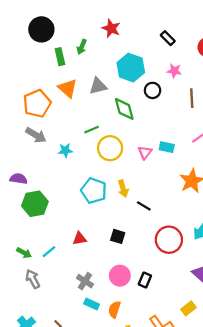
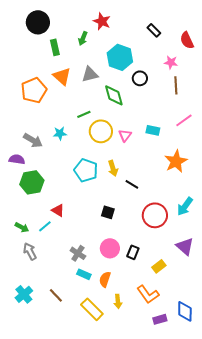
green arrow: (82, 47) -> (83, 38), moved
pink star: (174, 71) -> (171, 62), moved
gray arrow: (36, 135) -> (33, 140), moved
pink triangle: (145, 153) -> (125, 135), moved
red triangle: (80, 239) -> (58, 210), moved, turned 40
yellow rectangle: (188, 308) -> (159, 266), moved

